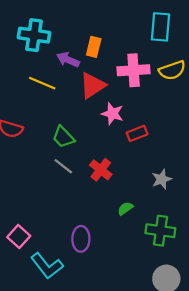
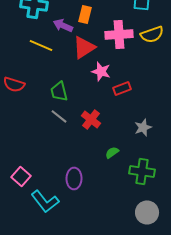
green trapezoid: (63, 137) -> (59, 91), turned 30

